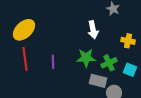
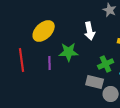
yellow ellipse: (24, 30) -> (44, 31), moved
green star: (86, 58) -> (69, 52), moved

